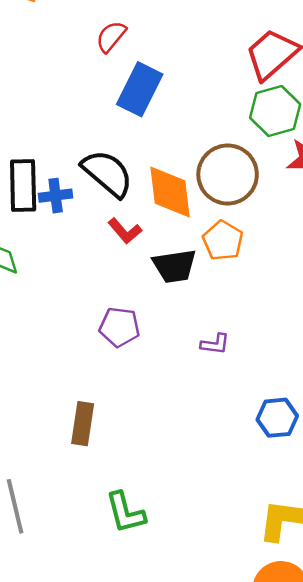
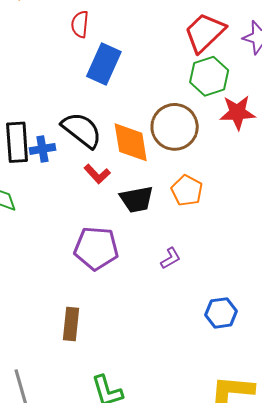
red semicircle: (111, 36) -> (80, 24), turned -32
orange pentagon: (223, 241) -> (187, 191), moved
purple pentagon: (119, 327) -> (96, 248), size x1.4
purple L-shape: (215, 344) -> (171, 258), turned -35

